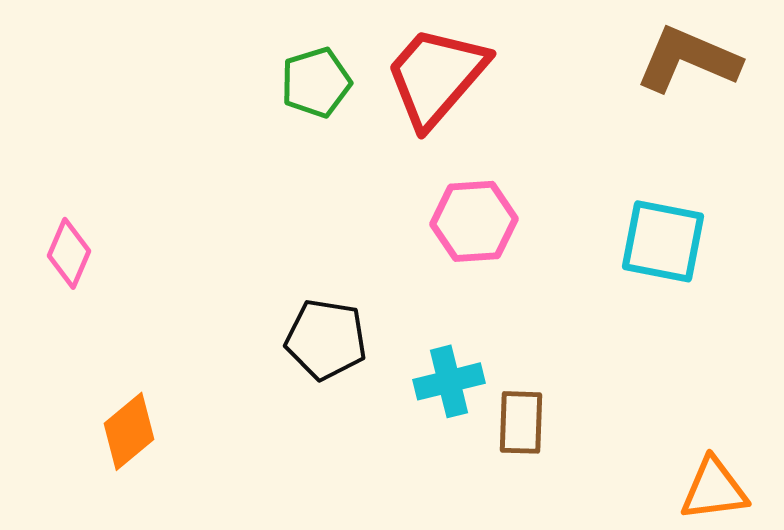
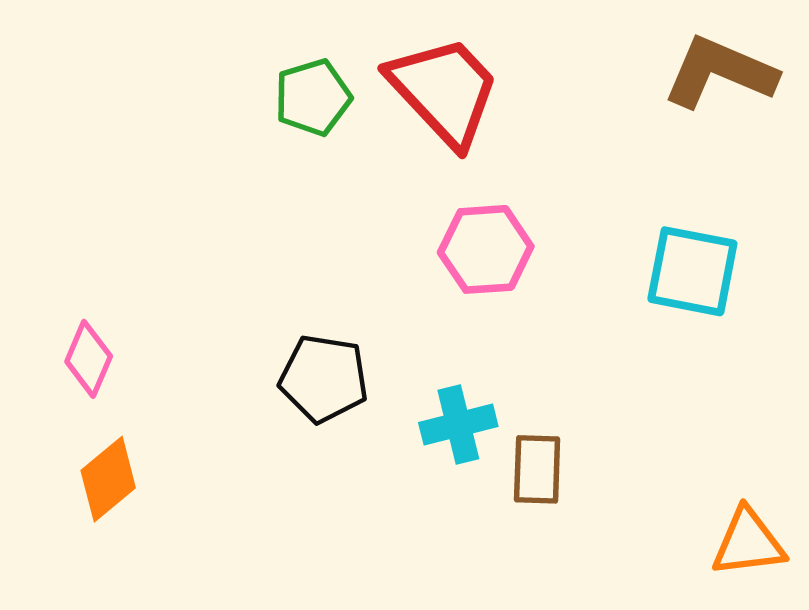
red trapezoid: (436, 76) -> (444, 91), turned 96
pink diamond: (69, 253) -> (89, 359), moved

